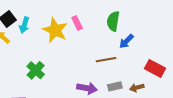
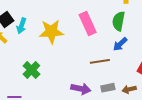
green semicircle: (113, 21) -> (119, 21), moved
pink rectangle: (77, 23) -> (88, 24), moved, size x1.6
yellow star: (55, 30) -> (51, 32), turned -30

